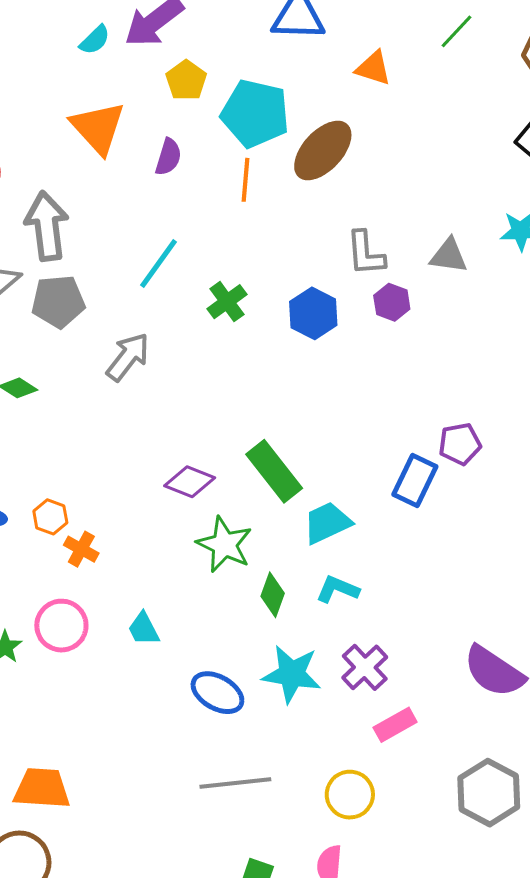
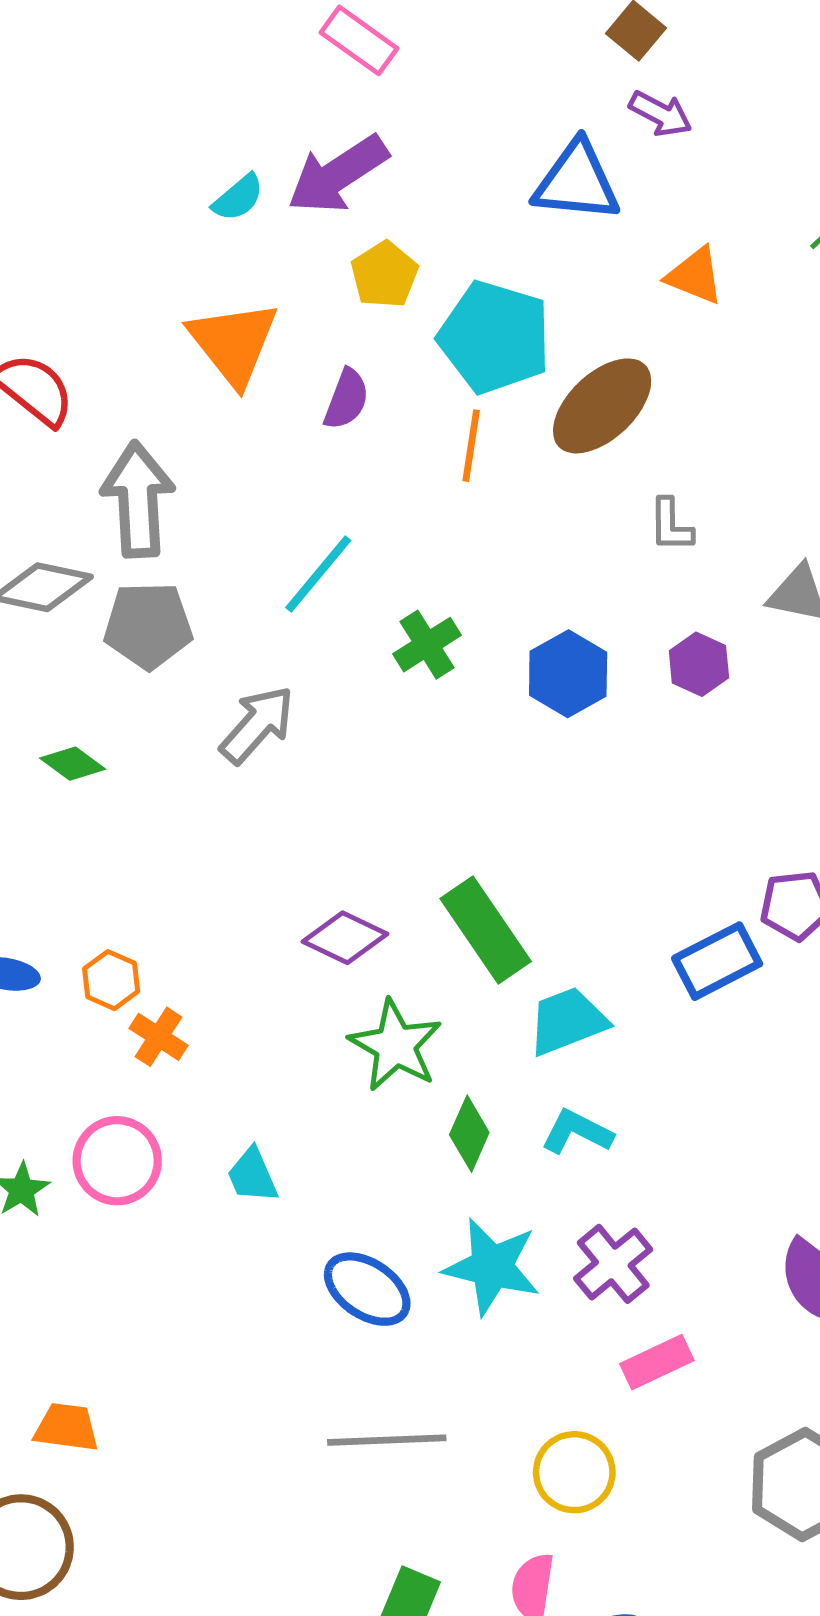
gray L-shape: (366, 253) -> (671, 525), moved, size x0.7
blue rectangle: (415, 481) -> (717, 961), turned 33
orange trapezoid: (42, 788) -> (67, 1427), size x0.7

